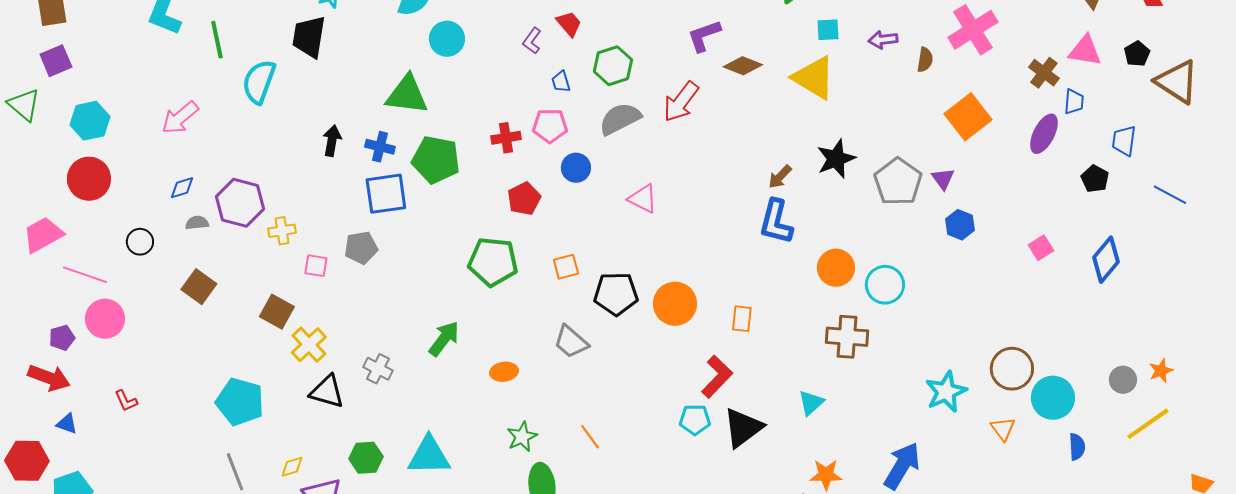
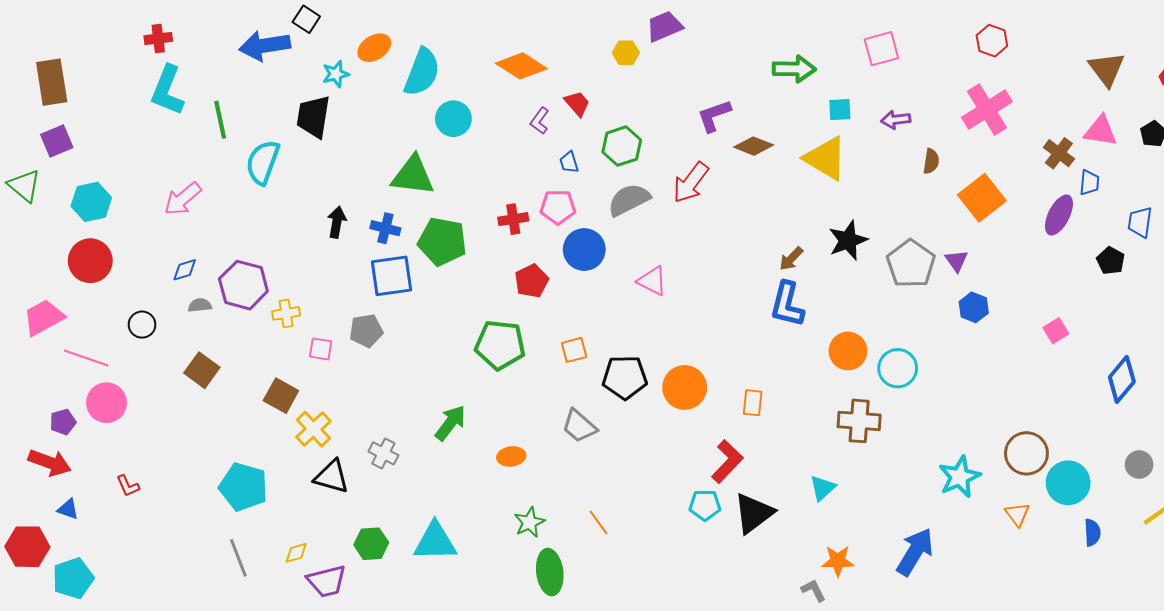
brown semicircle: (925, 60) -> (931, 161), moved
blue circle: (576, 168) -> (584, 250), size x1.4
blue diamond: (1106, 260) -> (1122, 379), moved

